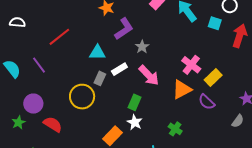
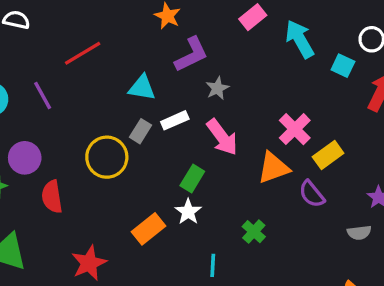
gray semicircle: (238, 121) -> (359, 233), turned 40
red semicircle: (53, 124) -> (52, 197), turned -138

